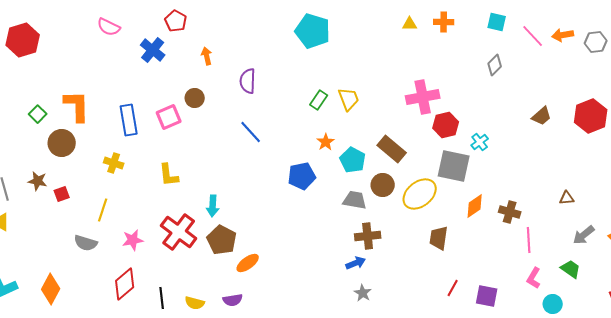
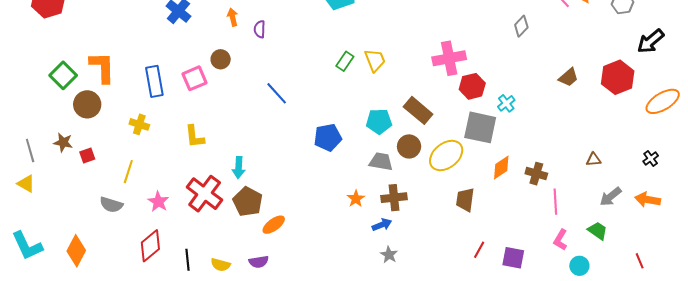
purple semicircle: (248, 81) -> (260, 29), moved, size x0.7
green square: (38, 114) -> (63, 75), size x1.5
orange star: (326, 142) -> (356, 199), moved
cyan pentagon: (353, 160) -> (379, 121), turned -30
pink star: (133, 240) -> (158, 202), turned -30

